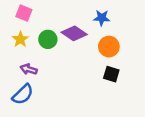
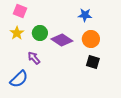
purple diamond: (74, 33) -> (62, 40), moved
purple arrow: (29, 69) -> (34, 58), moved, turned 32

